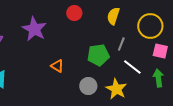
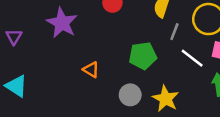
gray line: (121, 44) -> (174, 32), moved
white line: (132, 67) -> (192, 58), moved

